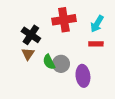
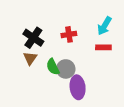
red cross: (64, 20) -> (69, 34), moved, size x0.6
purple ellipse: (83, 76) -> (78, 87), moved

